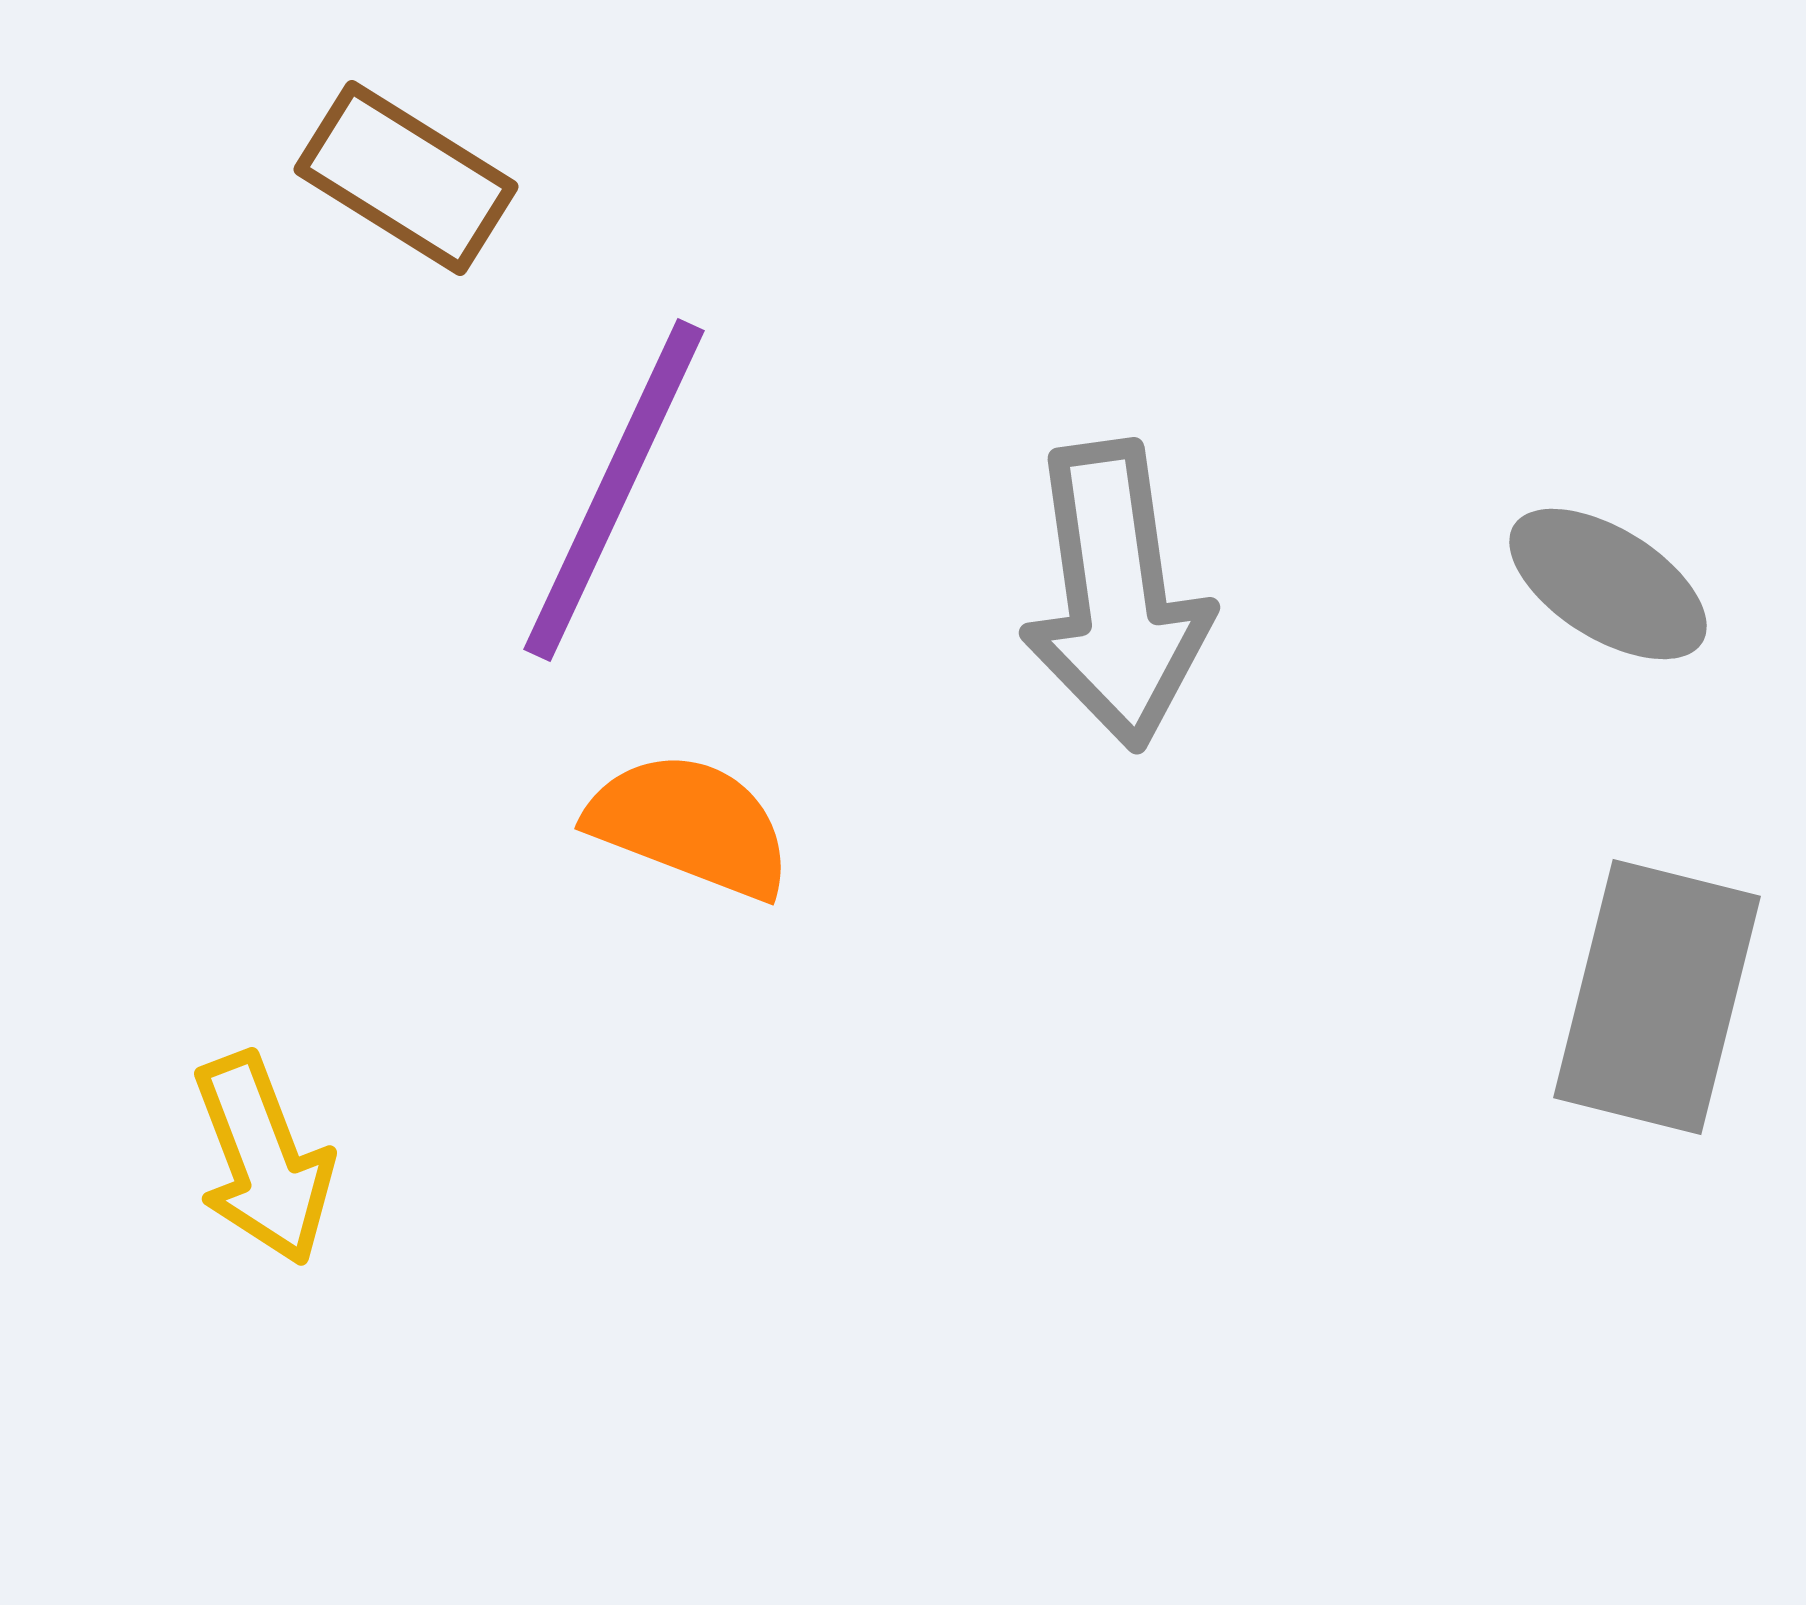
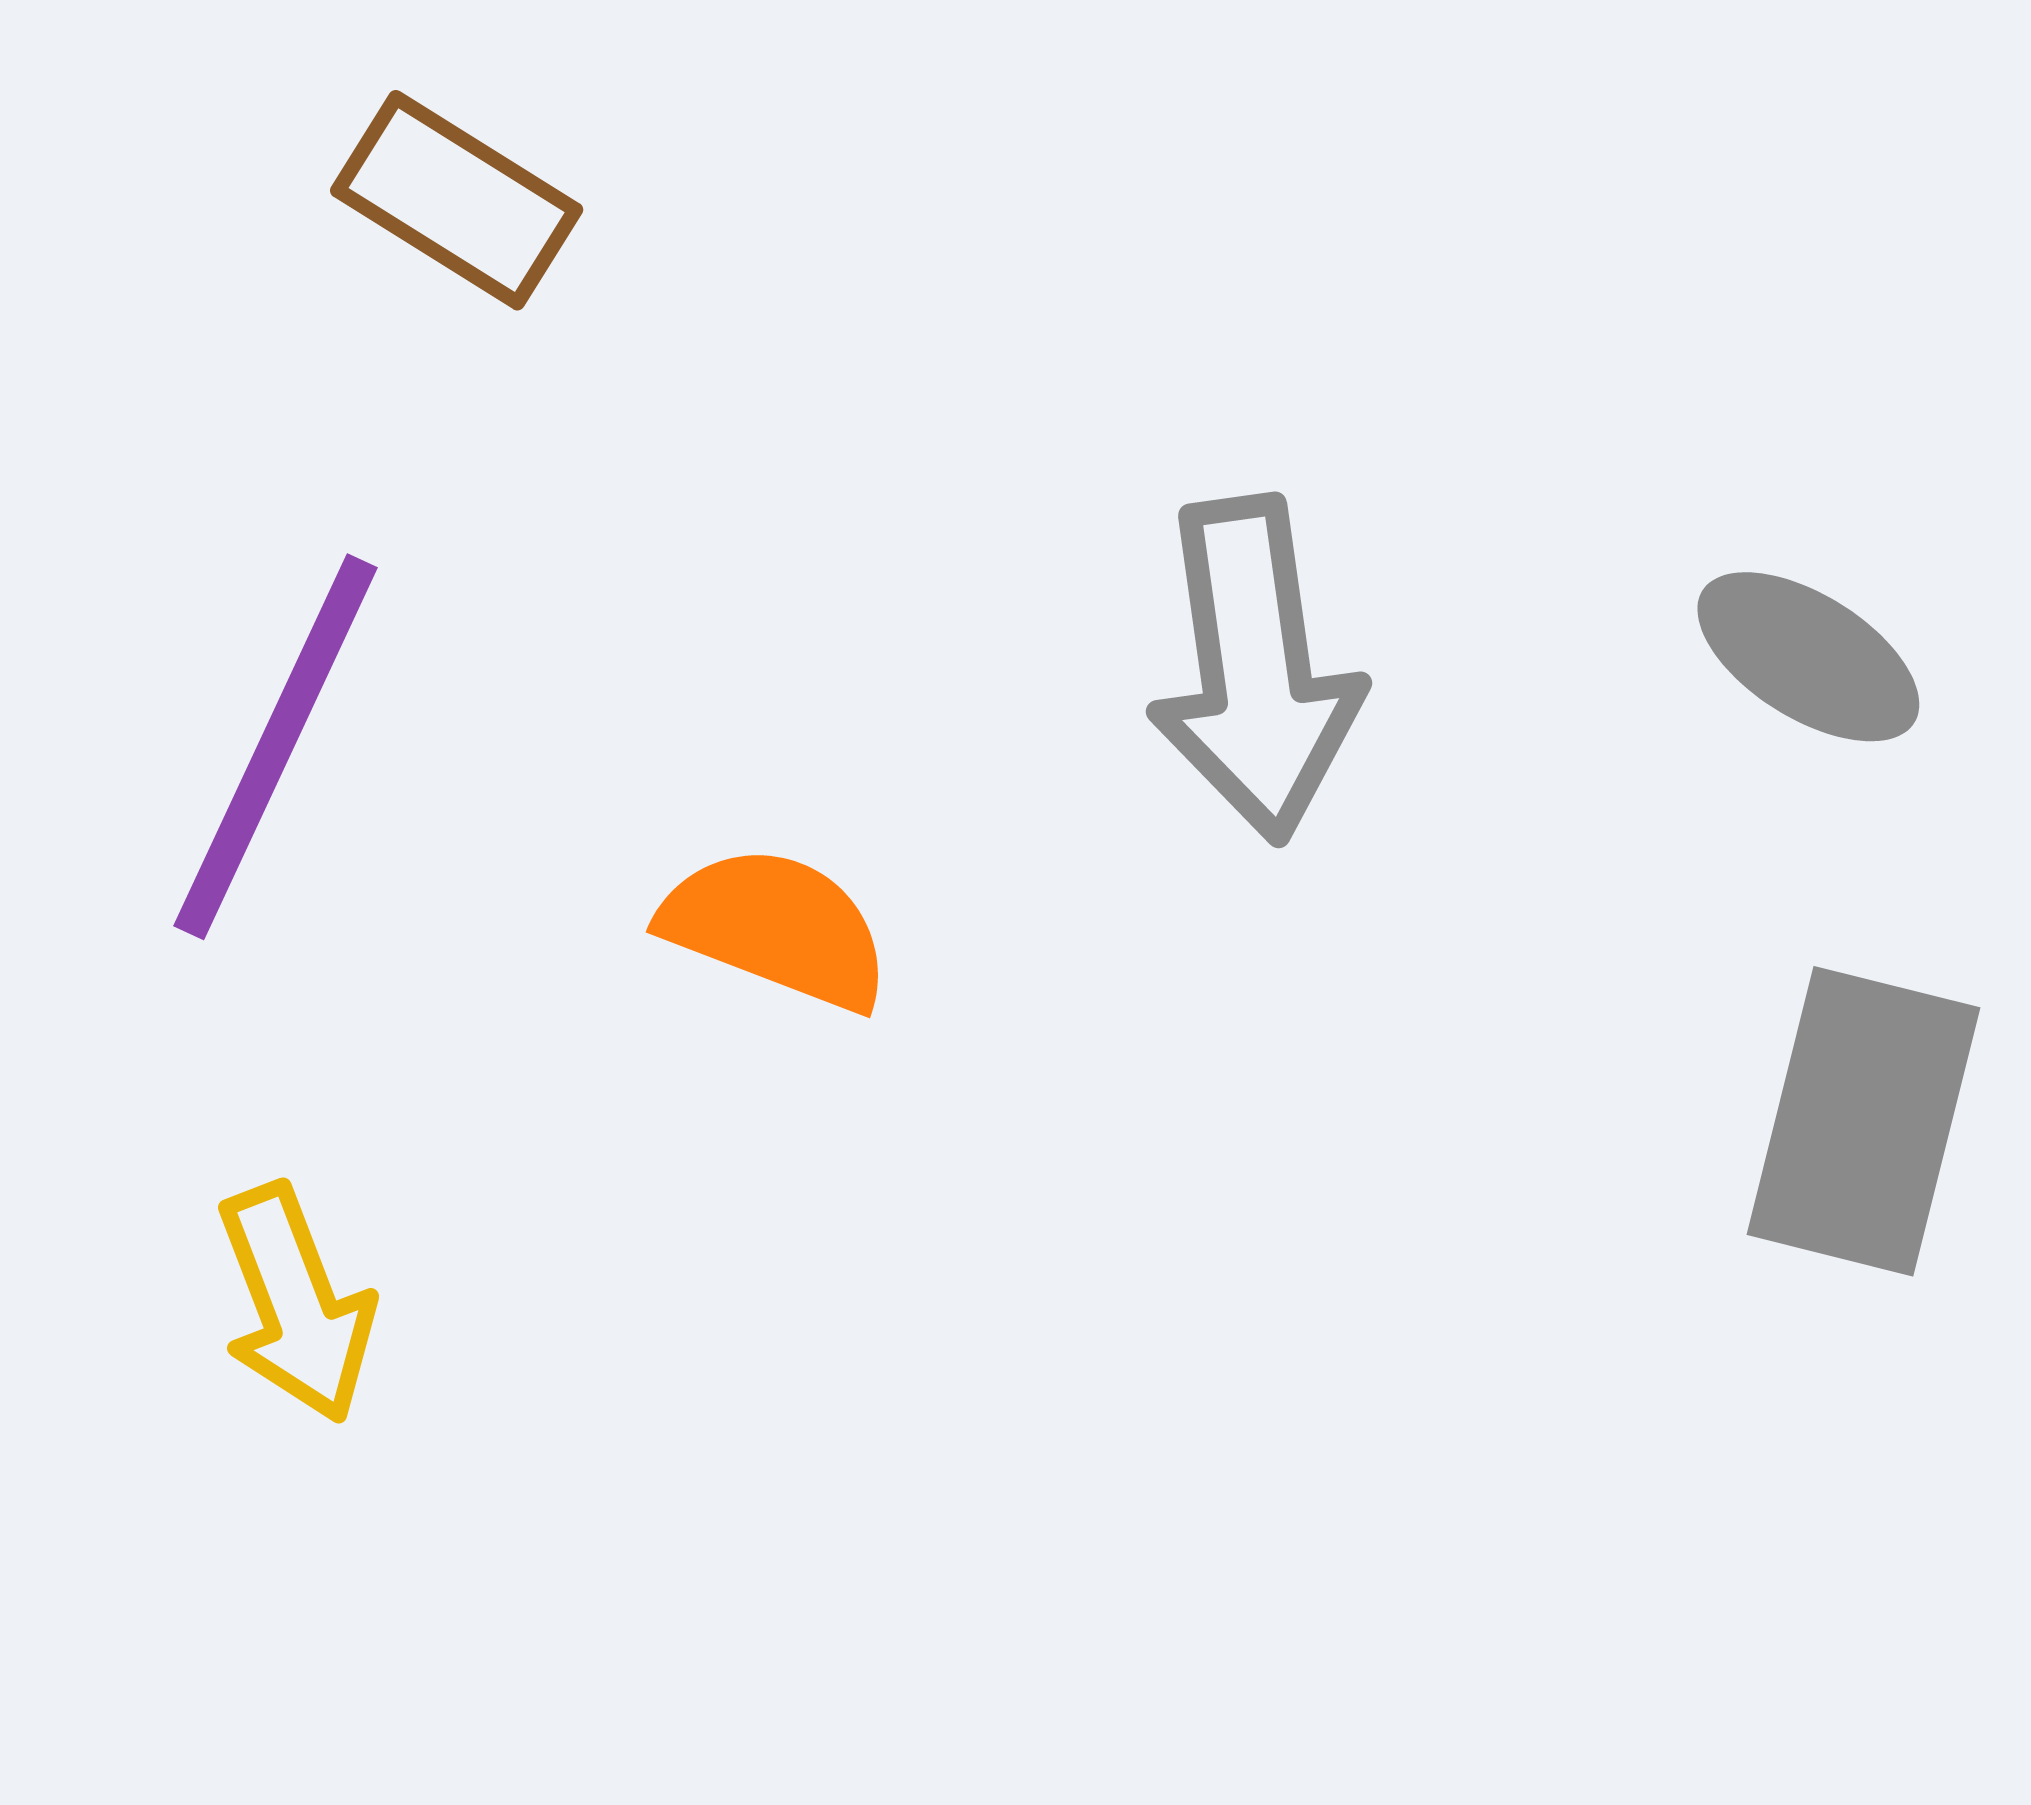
purple line: (614, 490) -> (276, 747), moved

